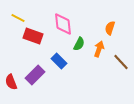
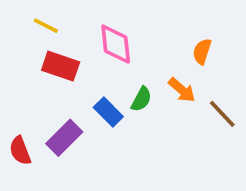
yellow line: (18, 18) -> (46, 26), moved
green semicircle: (79, 44) -> (141, 99), moved
orange arrow: (99, 49) -> (182, 90), turned 112

